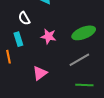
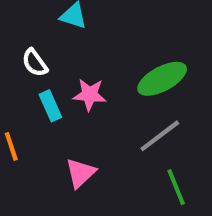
cyan rectangle: (18, 39) -> (50, 106), moved
green line: (84, 85) -> (176, 187), turned 72

